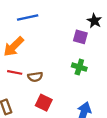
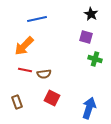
black star: (94, 21) -> (91, 14), moved
green cross: (79, 67) -> (95, 59), moved

